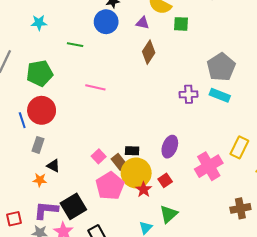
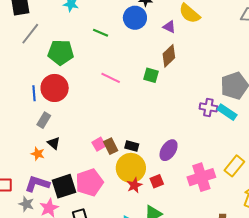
green square: (181, 24) -> (151, 75), moved
purple cross: (189, 94) -> (208, 107), moved
brown rectangle: (119, 162) -> (111, 146), moved
pink pentagon: (110, 186) -> (89, 182), moved

